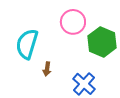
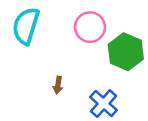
cyan semicircle: (27, 44) -> (26, 26), moved

